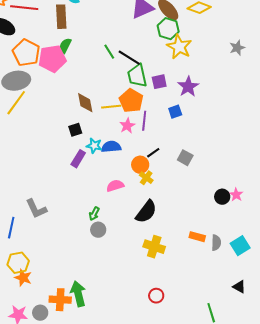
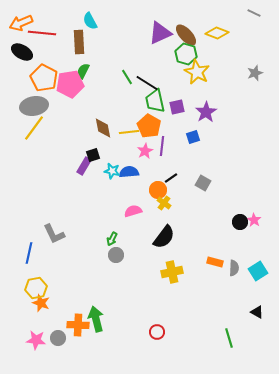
purple rectangle: (78, 159) -> (84, 166), moved
yellow cross: (154, 247) -> (172, 272), turned -30
red circle: (156, 296) -> (157, 332), moved

